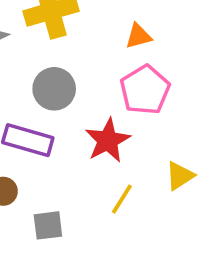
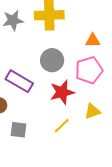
gray circle: (54, 89) -> (52, 60), moved
yellow triangle: (180, 176) -> (92, 111), moved

